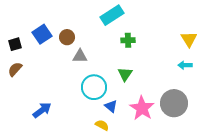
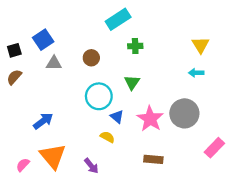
brown circle: (67, 37) -> (91, 58), moved
gray triangle: (80, 56) -> (54, 63), moved

